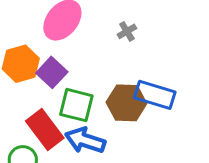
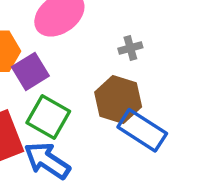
brown hexagon: (126, 103) -> (118, 99), moved

